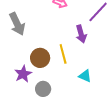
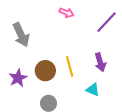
purple arrow: (81, 34) -> (100, 62), moved
purple star: (23, 74) -> (18, 78), moved

